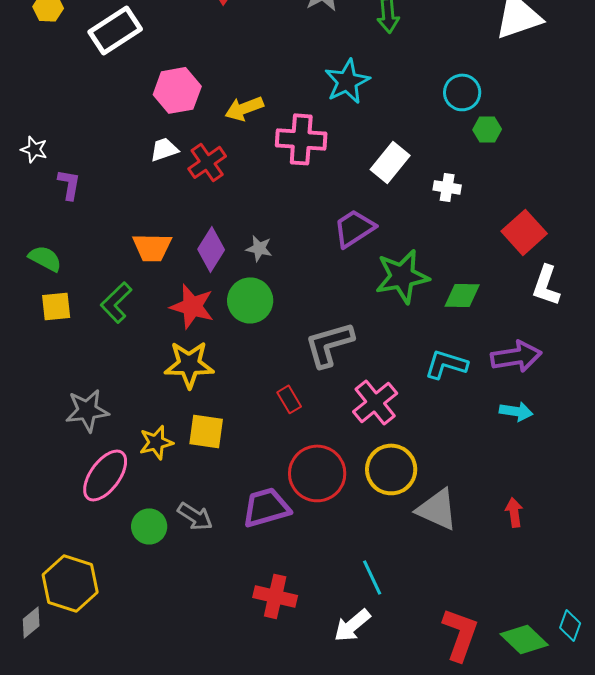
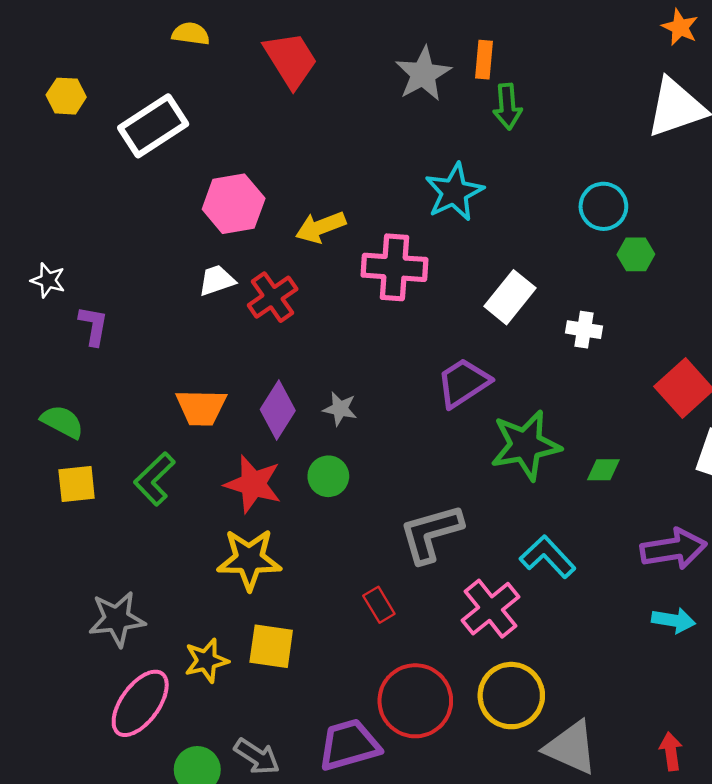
green diamond: (462, 295) -> (603, 470), size x0.7
green circle: (250, 300) -> (328, 476), size x0.7
cyan L-shape: (446, 364) -> (548, 557), moved, turned 30

